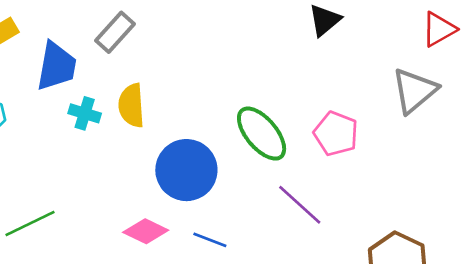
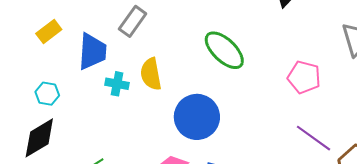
green ellipse: (262, 134) -> (224, 50), moved
purple line: (300, 205) -> (313, 138), moved

